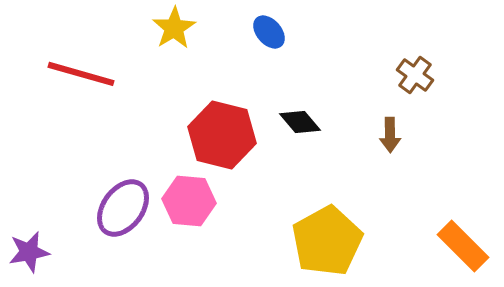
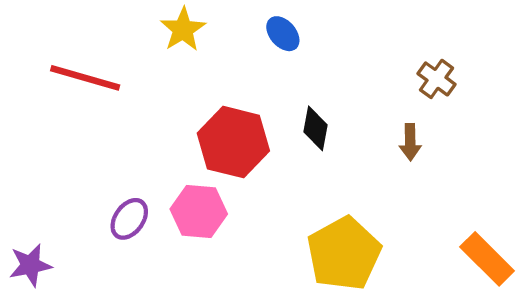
black diamond: (300, 122) -> (316, 128), turned 51
purple ellipse: (123, 208) -> (129, 219), size x0.7

